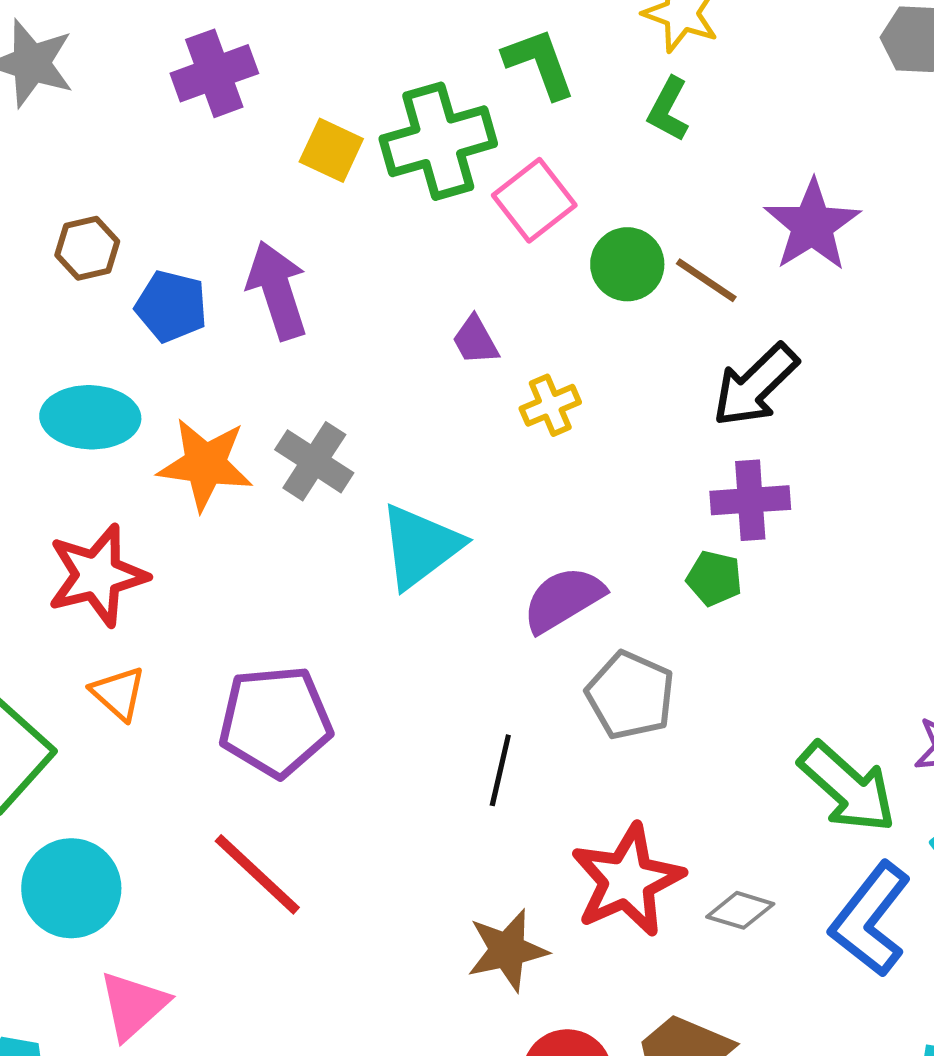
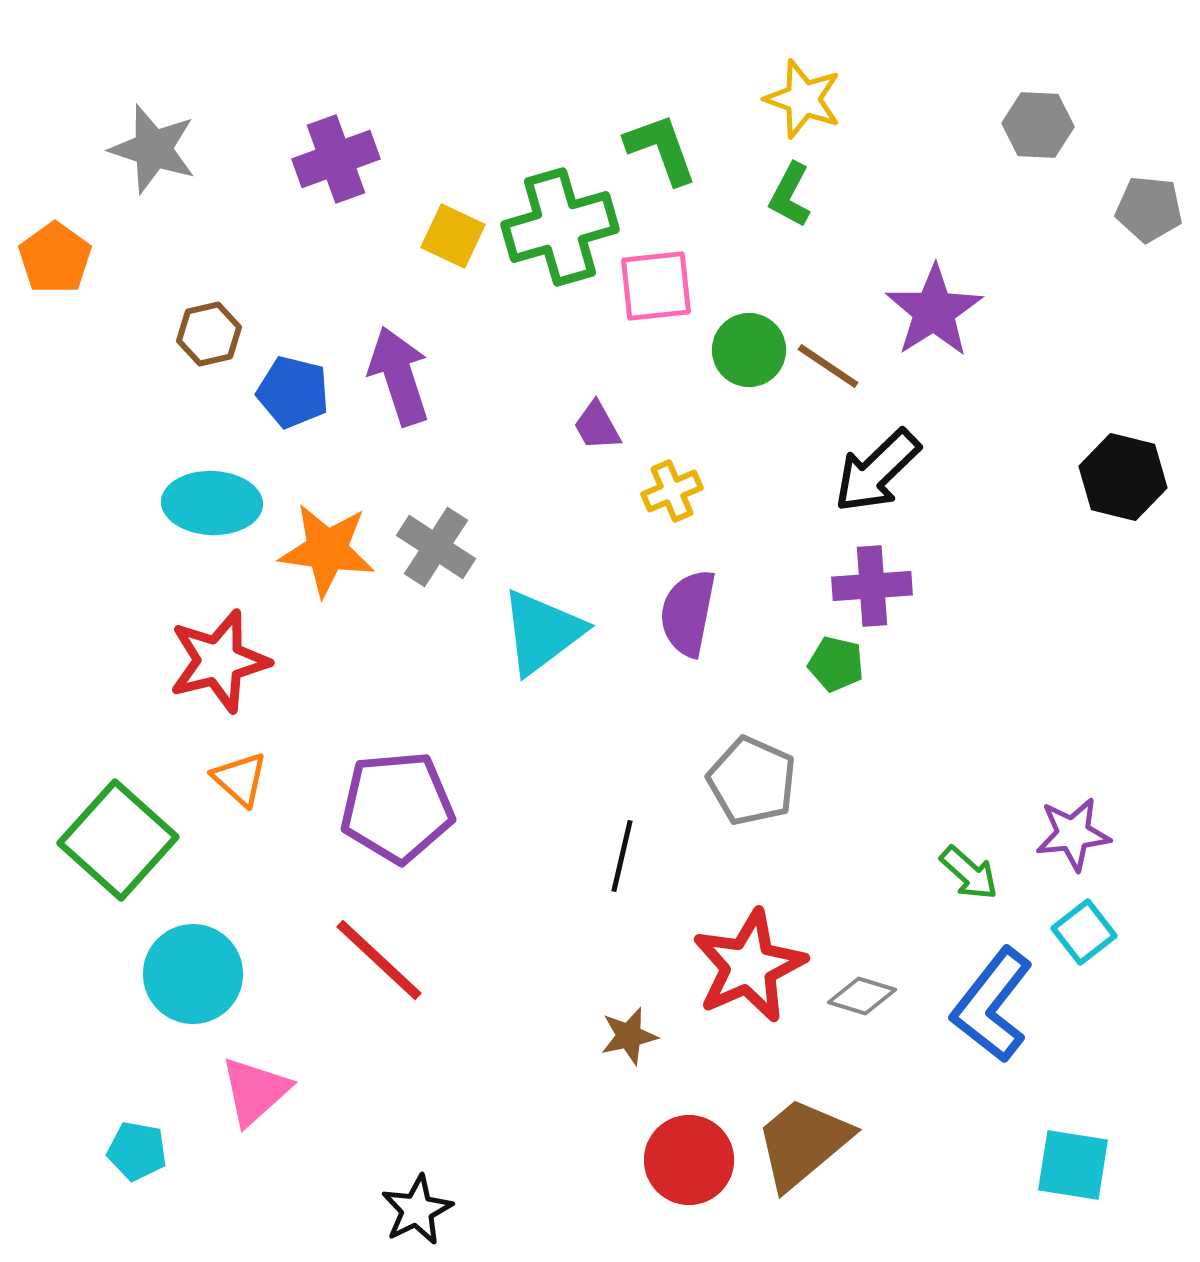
pink square: (534, 200) -> (656, 286), turned 32
purple semicircle: (563, 599) -> (688, 613), moved, turned -48
green arrow: (847, 787) -> (969, 873), size x0.6
brown star: (507, 950) -> (629, 1036), size x0.7

